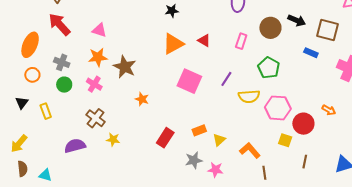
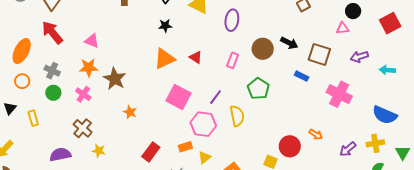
yellow semicircle: (249, 96) -> (237, 116), turned -100
pink hexagon: (278, 108) -> (203, 124), moved

